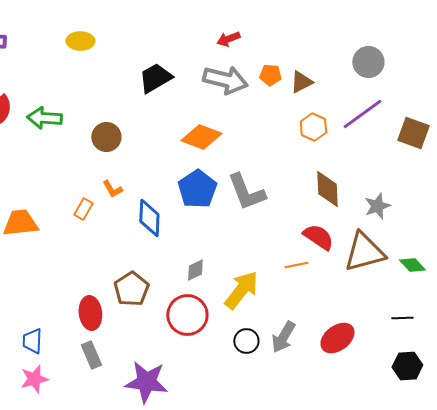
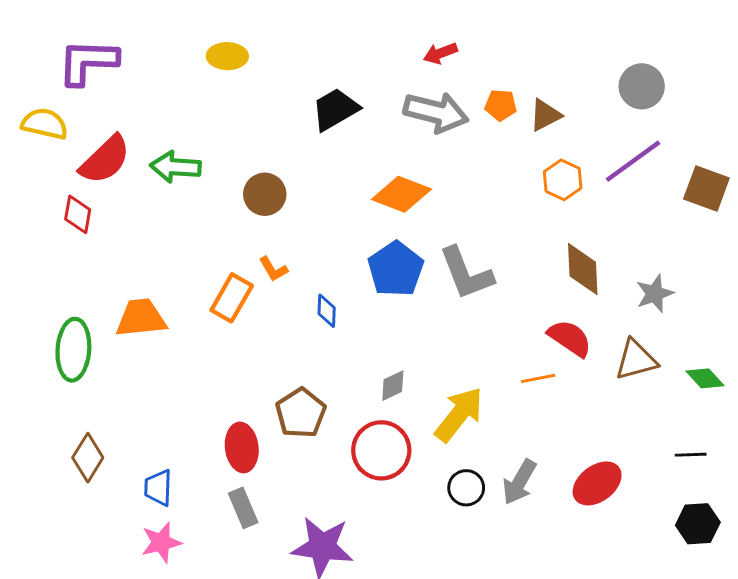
orange rectangle: (83, 209) -> (232, 298), size x1.5
blue diamond: (149, 218) -> (327, 311), size x0.6
brown triangle: (364, 252) -> (636, 360), size x0.7

